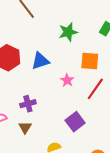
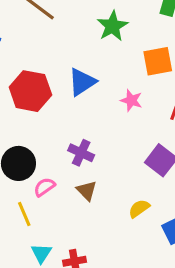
purple cross: (28, 104) -> (81, 153), turned -35

